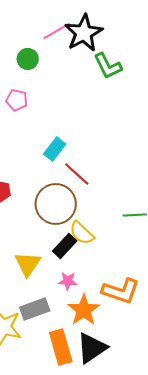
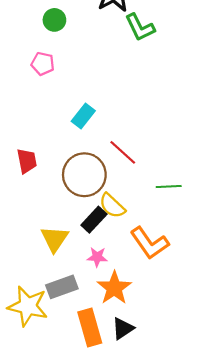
red line: (77, 174) -> (123, 152), moved
orange L-shape: (121, 291) -> (149, 243), moved, turned 36
black triangle: (92, 348) -> (123, 328), size x0.7

